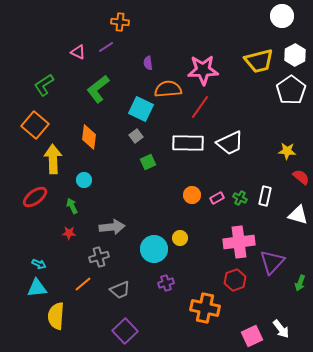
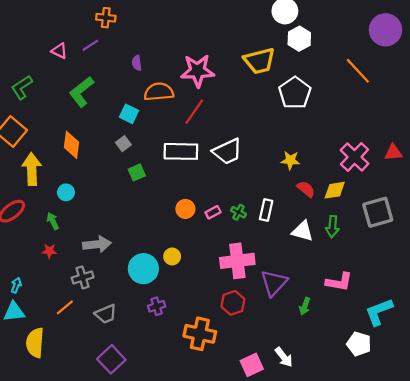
white hexagon: (295, 55) -> (299, 39), moved
cyan square: (141, 109) -> (129, 114), size x0.7
cyan arrow: (39, 264) -> (16, 285), turned -96

